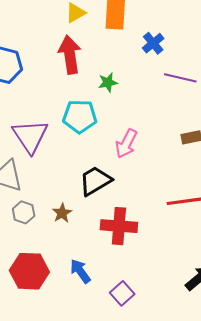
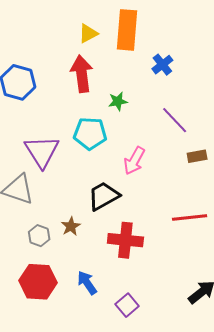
purple line: (180, 78) -> (175, 120), moved, turned 32
gray hexagon: (24, 212) -> (39, 236), moved

